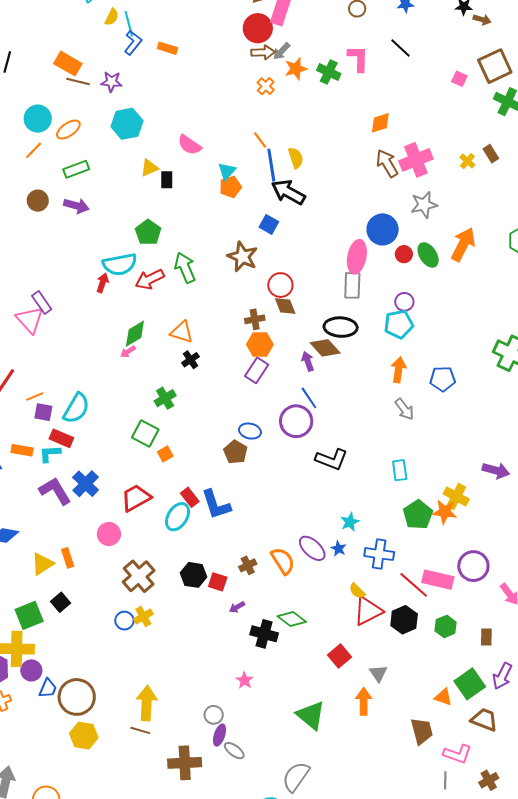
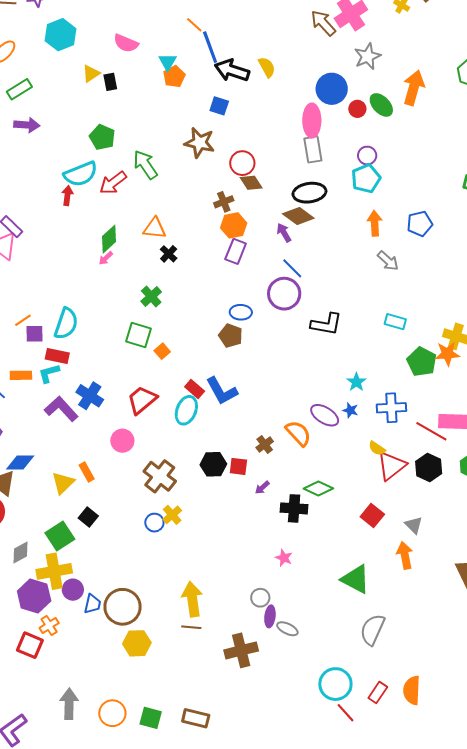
yellow semicircle: (296, 158) -> (267, 67), moved
cyan rectangle: (400, 470) -> (395, 322), turned -55
gray semicircle: (296, 777) -> (373, 630), moved

